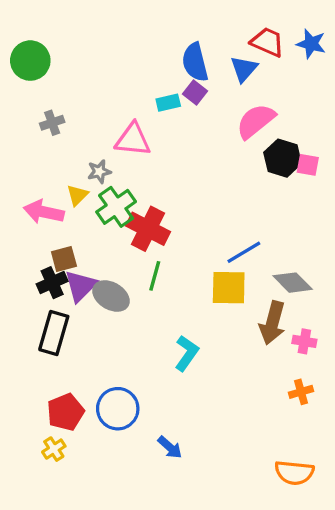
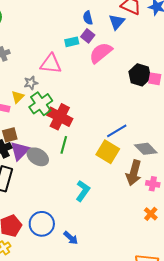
blue semicircle: (195, 62) -> (88, 18), size x0.6
pink semicircle: (256, 121) -> (101, 53), moved
yellow square: (229, 288) -> (108, 152), turned 30
orange cross: (301, 392) -> (151, 214), turned -32
blue arrow: (170, 447) -> (71, 238), moved

